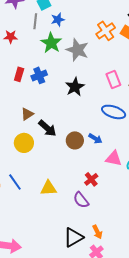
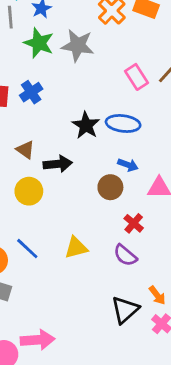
black star: (75, 87) -> (86, 125), moved
blue ellipse: (114, 112) -> (123, 123), moved
brown triangle: (27, 114) -> (25, 150), turned -40
black arrow: (47, 128) -> (58, 164), turned -36
brown circle: (75, 140) -> (110, 187), moved

